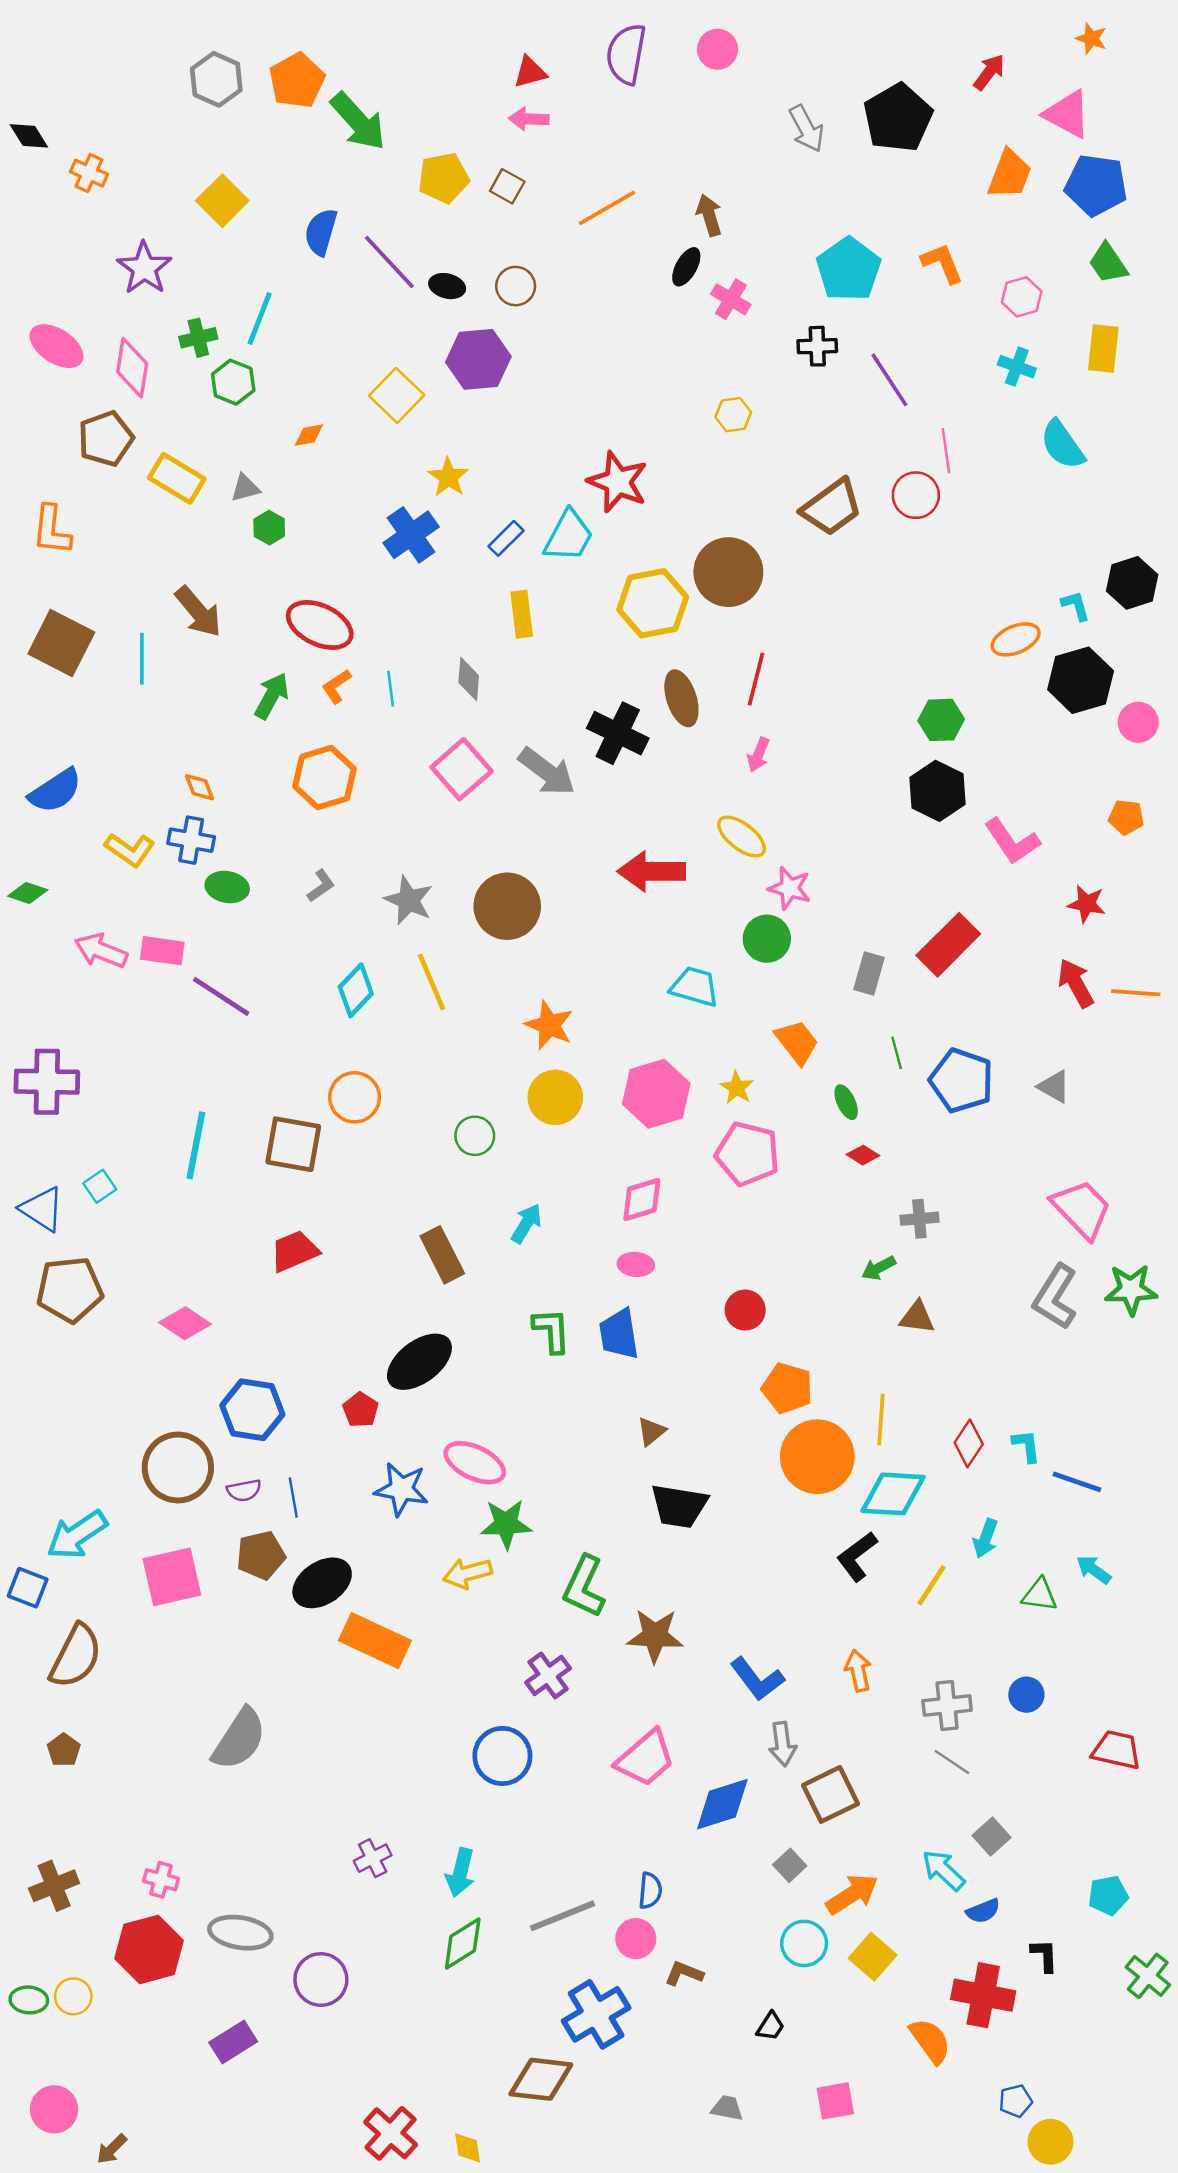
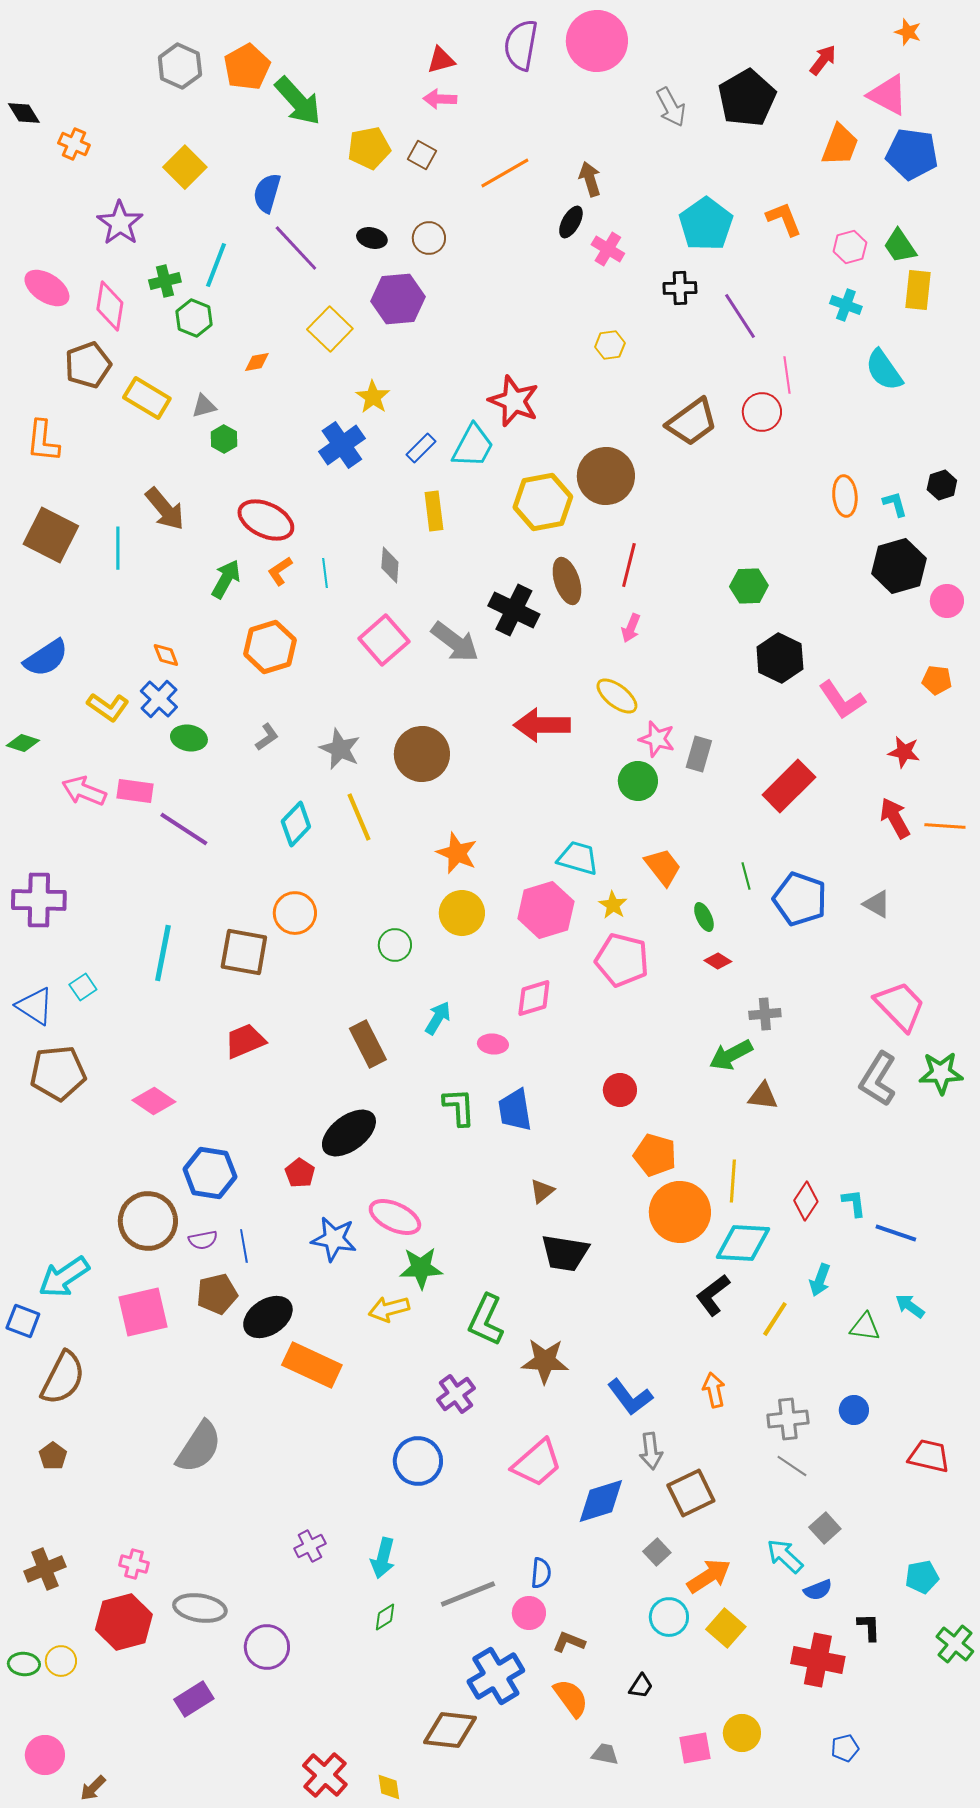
pink circle: (718, 49) -> (597, 41), size x1.8
purple line: (389, 262) -> (296, 248), moved
green trapezoid: (1108, 263) -> (900, 246), moved
black hexagon: (1132, 583) -> (942, 485), size x0.7
orange ellipse: (1016, 639) -> (845, 496), moved, turned -72
green hexagon: (941, 720) -> (749, 586), moved
blue cross: (191, 840) -> (159, 699), turned 33
gray rectangle: (869, 974) -> (699, 754), moved
cyan trapezoid: (695, 987) -> (578, 858), moved
pink ellipse: (636, 1264) -> (493, 1044), moved
green arrow: (879, 1268) -> (731, 1055), size x1.5
green diamond: (463, 1943) -> (385, 1617), size x0.6
orange semicircle: (930, 2041) -> (571, 1698), moved
yellow circle: (1050, 2142) -> (742, 1733), moved

